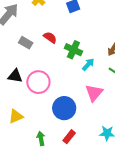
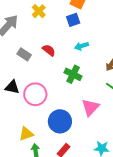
green cross: (73, 50) -> (73, 74), moved
cyan arrow: (88, 64) -> (82, 46), moved, turned -152
yellow triangle: (16, 116) -> (26, 134), moved

